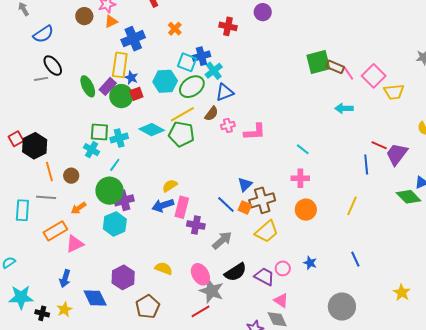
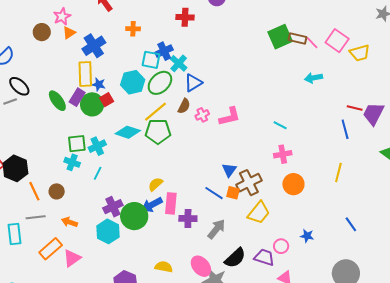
orange cross: (175, 29) -> (133, 29), turned -32
green circle: (109, 191) -> (134, 216), moved
orange arrow: (79, 208) -> (69, 222), turned 63

